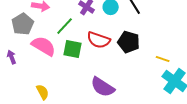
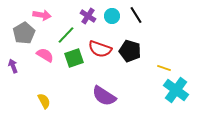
pink semicircle: (44, 46) -> (45, 55), size x0.7
green square: (73, 49) -> (74, 58), turned -30

